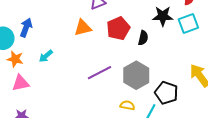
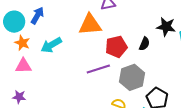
orange triangle: (83, 28) -> (90, 25), size x1.4
red pentagon: (118, 28) -> (116, 47), moved
cyan arrow: (46, 56) -> (51, 45), size x1.5

